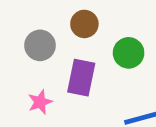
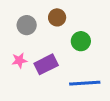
purple rectangle: (81, 78) -> (46, 64), moved, turned 40

